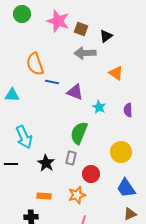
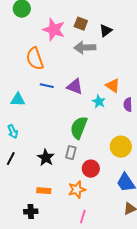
pink star: (58, 21) -> (54, 30), moved
orange triangle: (116, 73) -> (113, 86), moved
blue line: (52, 82) -> (47, 86), moved
cyan triangle: (12, 95) -> (18, 100), moved
cyan arrow: (24, 137) -> (13, 132), moved, size x0.6
black line: (11, 164) -> (11, 159), turned -64

